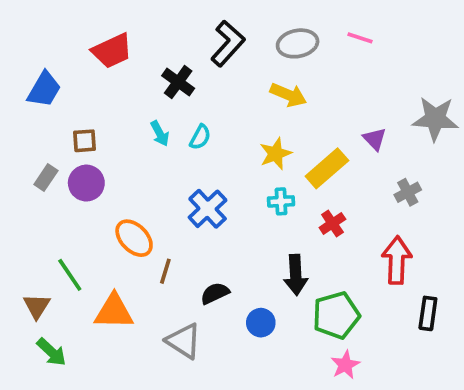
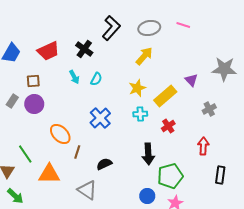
red trapezoid: (112, 51) -> (48, 51), moved
yellow arrow: (288, 95) -> (144, 56), turned -72
red arrow: (397, 260) -> (203, 146), size x0.7
blue circle: (261, 323) -> (147, 196), moved

